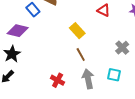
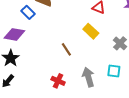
yellow rectangle: (77, 31) -> (91, 31), moved
brown line: (81, 54) -> (66, 49), moved

